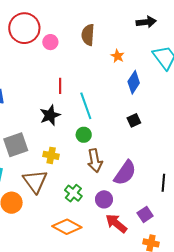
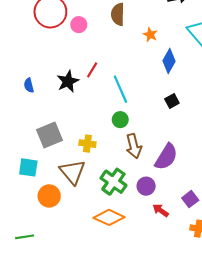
red line: (60, 86) -> (92, 70), turned 35
black star: (50, 115) -> (68, 81), moved
green cross: (73, 193) -> (113, 182), size x1.4
red arrow: (116, 223) -> (161, 210), size x0.7

